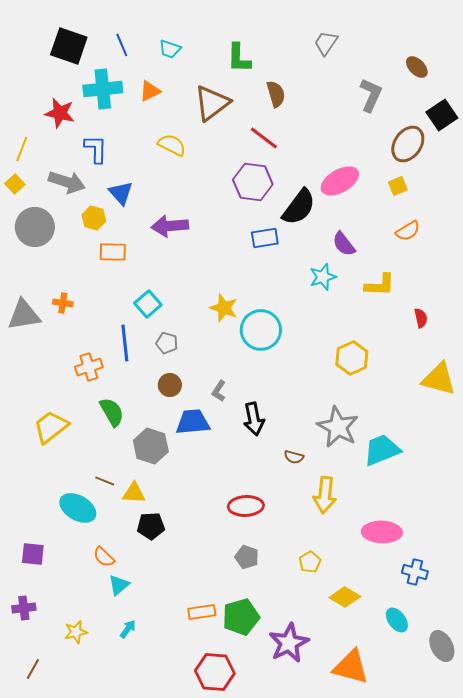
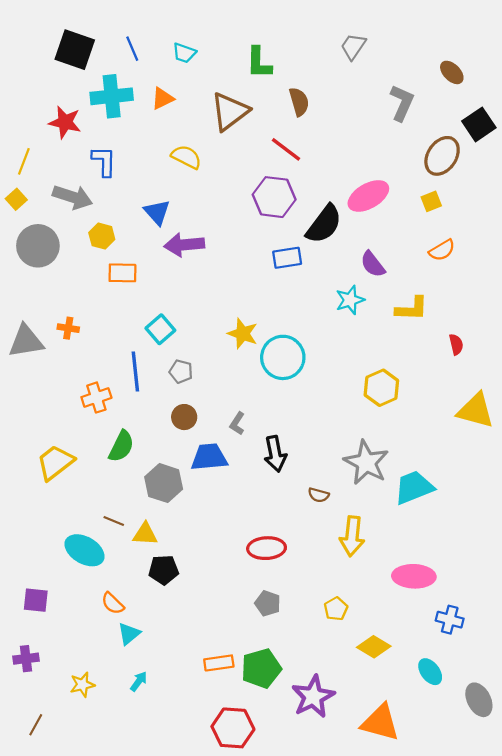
blue triangle: (121, 193) -> (157, 212), moved
green semicircle: (112, 412) -> (121, 446), turned 56

